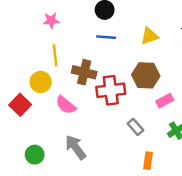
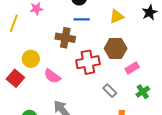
yellow line: (55, 55) -> (14, 23), moved, turned 30
brown cross: (84, 72) -> (65, 38), moved

